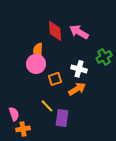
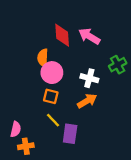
pink circle: (36, 64) -> (52, 73), moved
orange square: (55, 79) -> (51, 96), moved, turned 32
pink semicircle: (14, 114) -> (16, 129), turned 32

